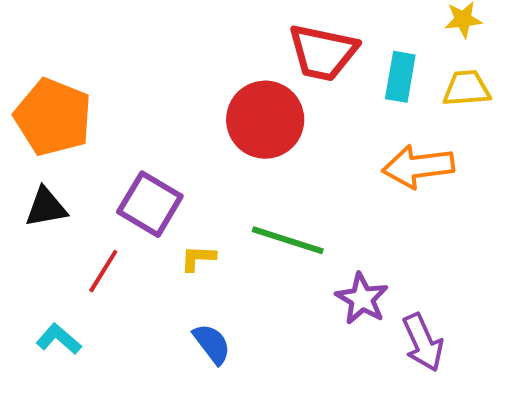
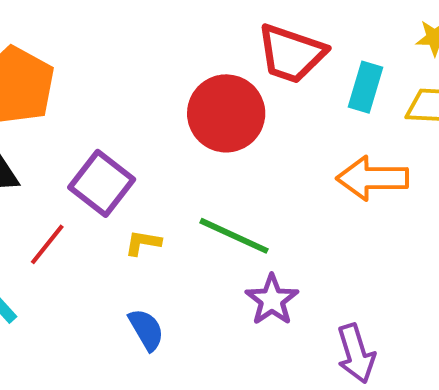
purple star: (362, 299) -> (272, 300), moved

